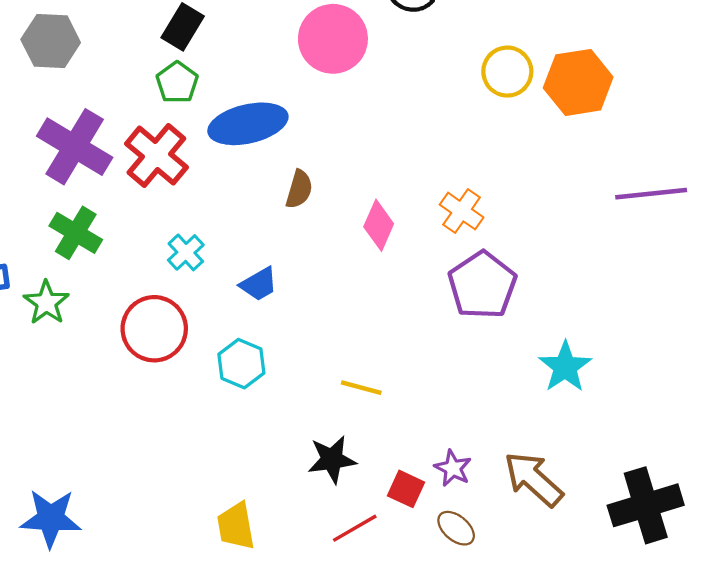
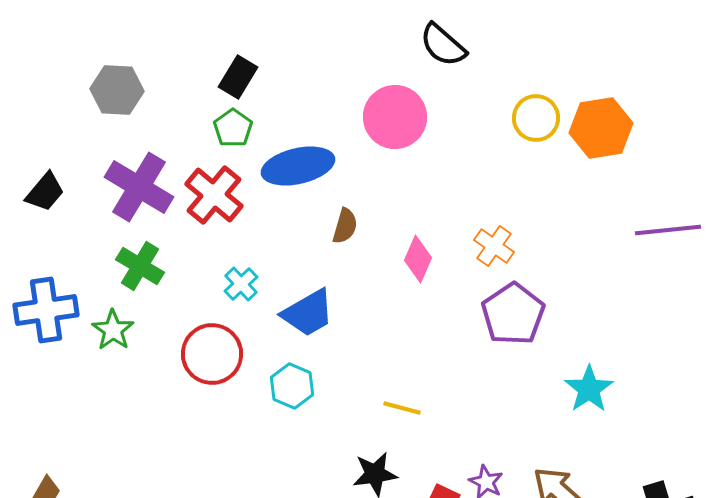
pink circle: (333, 39) -> (395, 117), moved
blue trapezoid: (259, 284) -> (308, 313), size x1.5

